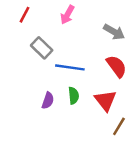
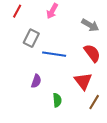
gray rectangle: (42, 48) -> (31, 38), turned 72
green semicircle: (74, 96) -> (57, 100), moved

